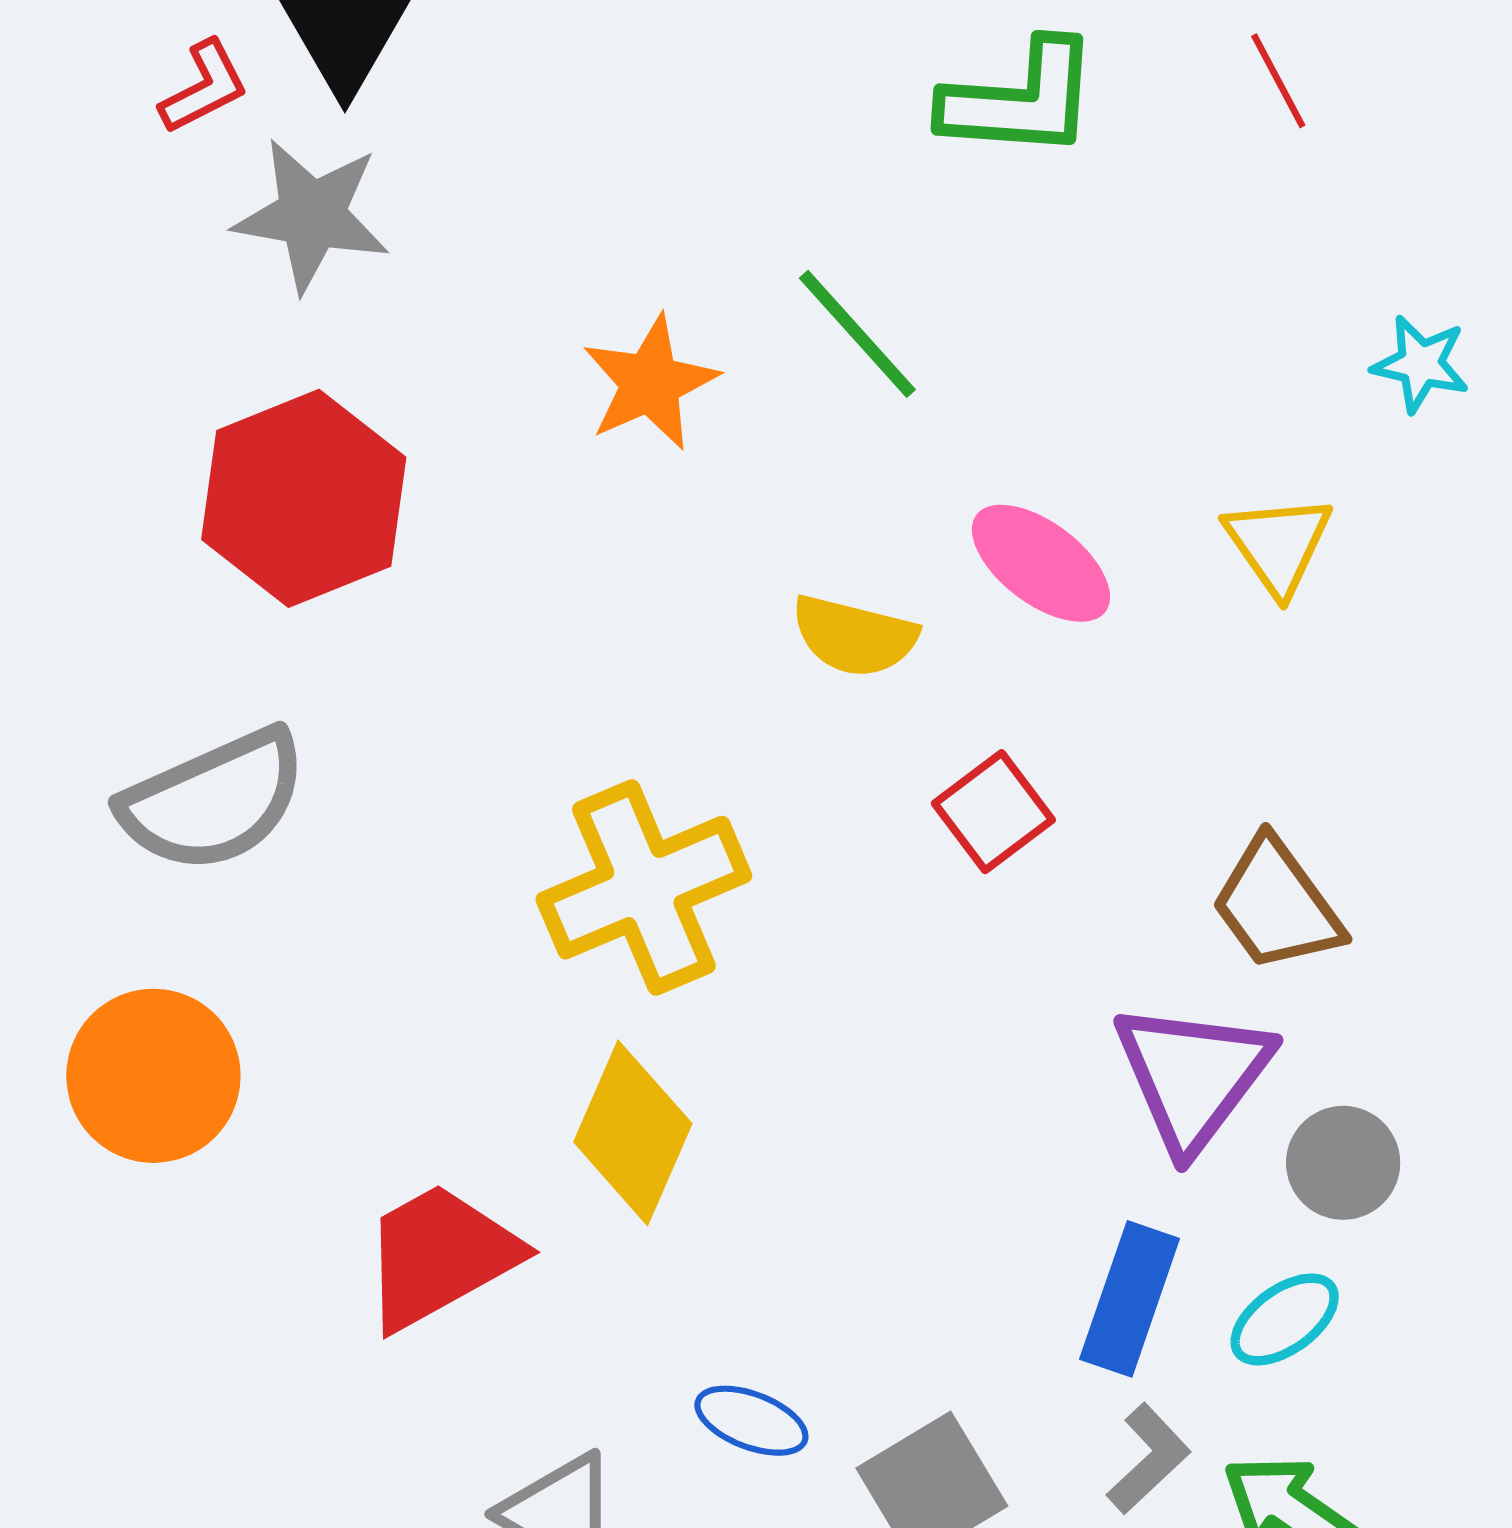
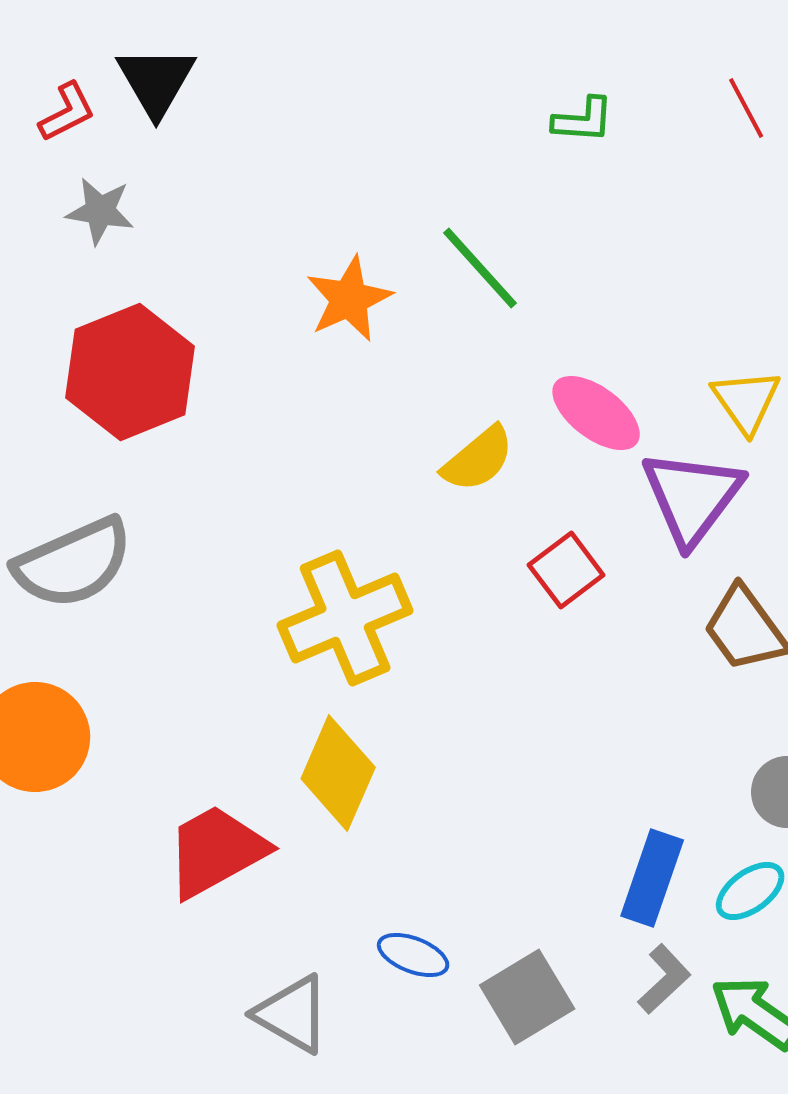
green L-shape: (1020, 100) -> (583, 120), size x0.6
gray star: (312, 215) -> (100, 211), moved, size x0.7
yellow semicircle: (854, 636) -> (478, 459), turned -54
purple triangle: (1193, 1076) -> (692, 497), moved

